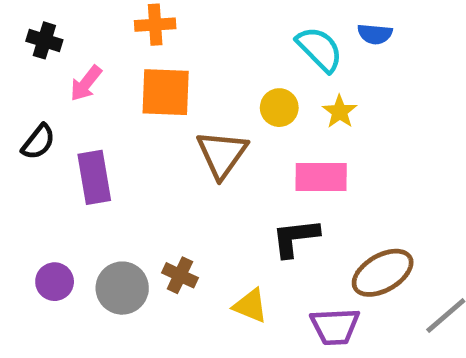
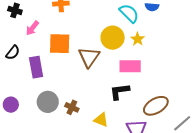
orange square: (166, 92) -> (60, 44), moved
yellow circle: (279, 108) -> (113, 38), size x1.5
purple circle: (55, 282) -> (11, 105), moved
gray circle: (122, 288) -> (48, 102), moved

